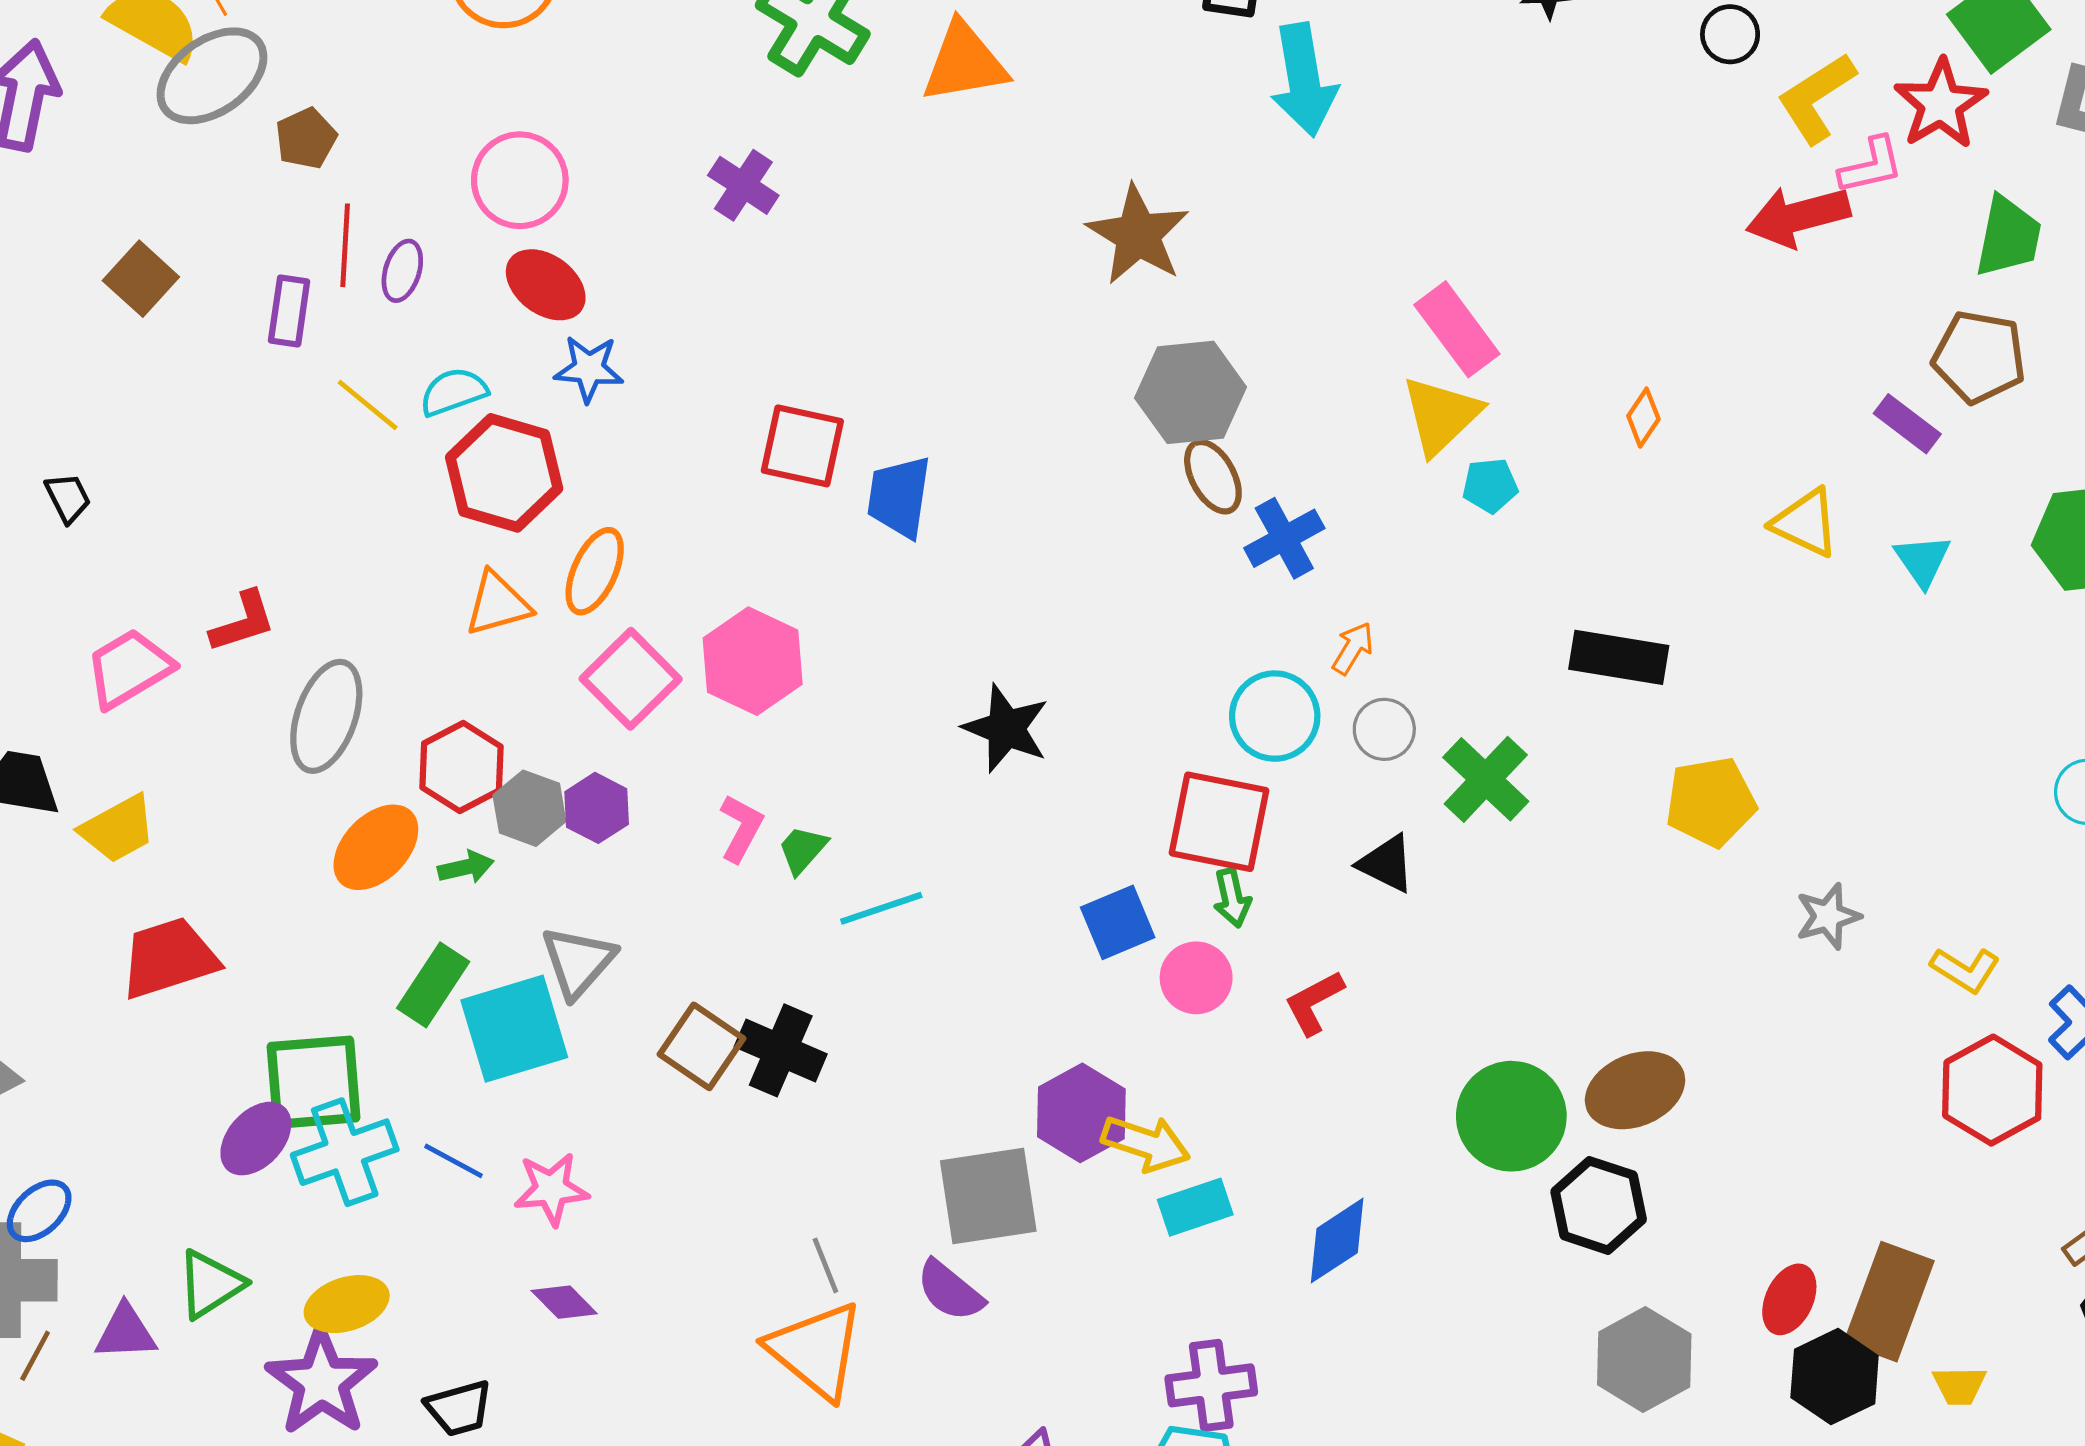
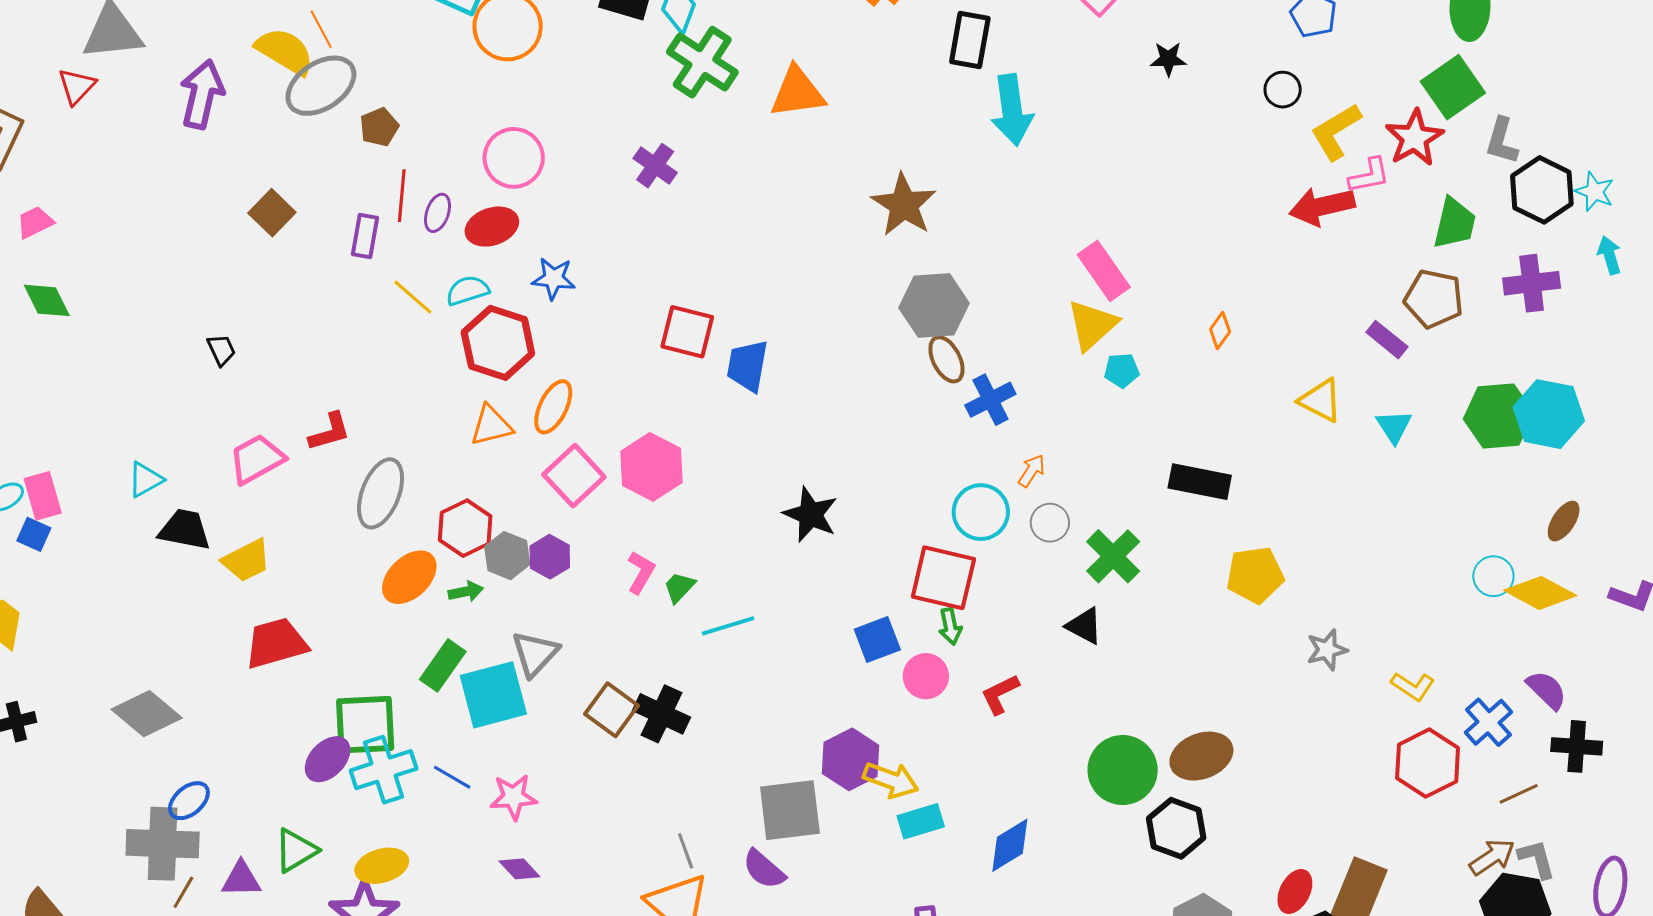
red ellipse: (546, 285) -> (492, 227), moved, turned -57
black triangle: (1386, 864) -> (1084, 626), moved

